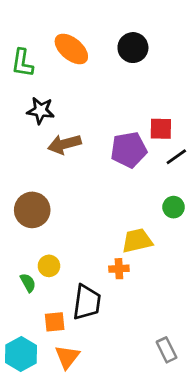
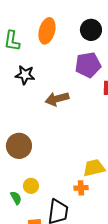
orange ellipse: (71, 49) -> (47, 31), turned 65
brown arrow: (64, 144) -> (57, 99), moved
purple pentagon: (129, 150) -> (88, 65), moved

